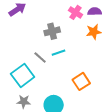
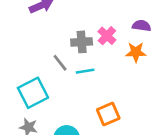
pink cross: (76, 12) -> (107, 36), moved
gray line: (40, 57) -> (60, 63), moved

